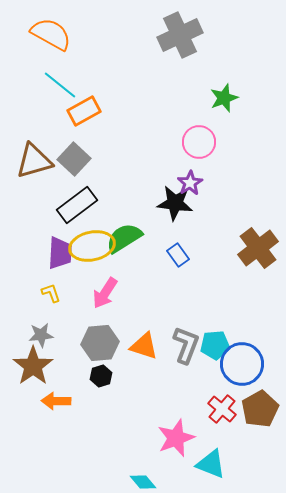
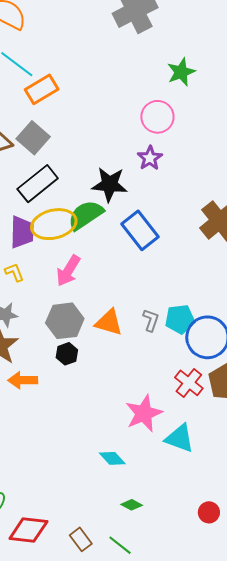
black star: (175, 203) -> (110, 184), moved
blue rectangle: (178, 255) -> (140, 230), size x1.6
gray L-shape: (186, 345) -> (151, 320), size x0.6

